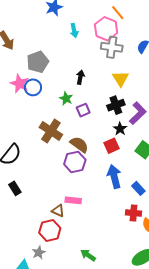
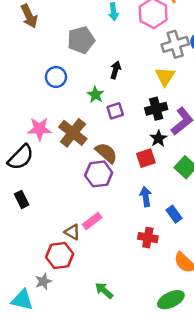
gray cross: (112, 47) -> (175, 44), moved, turned -30
gray pentagon: (38, 62) -> (81, 40), moved
pink star: (20, 84) -> (39, 129), moved, turned -30
blue arrow: (114, 177) -> (146, 197), size x0.7
pink rectangle: (73, 200) -> (92, 221), turned -49
red cross: (134, 213) -> (148, 238), moved

